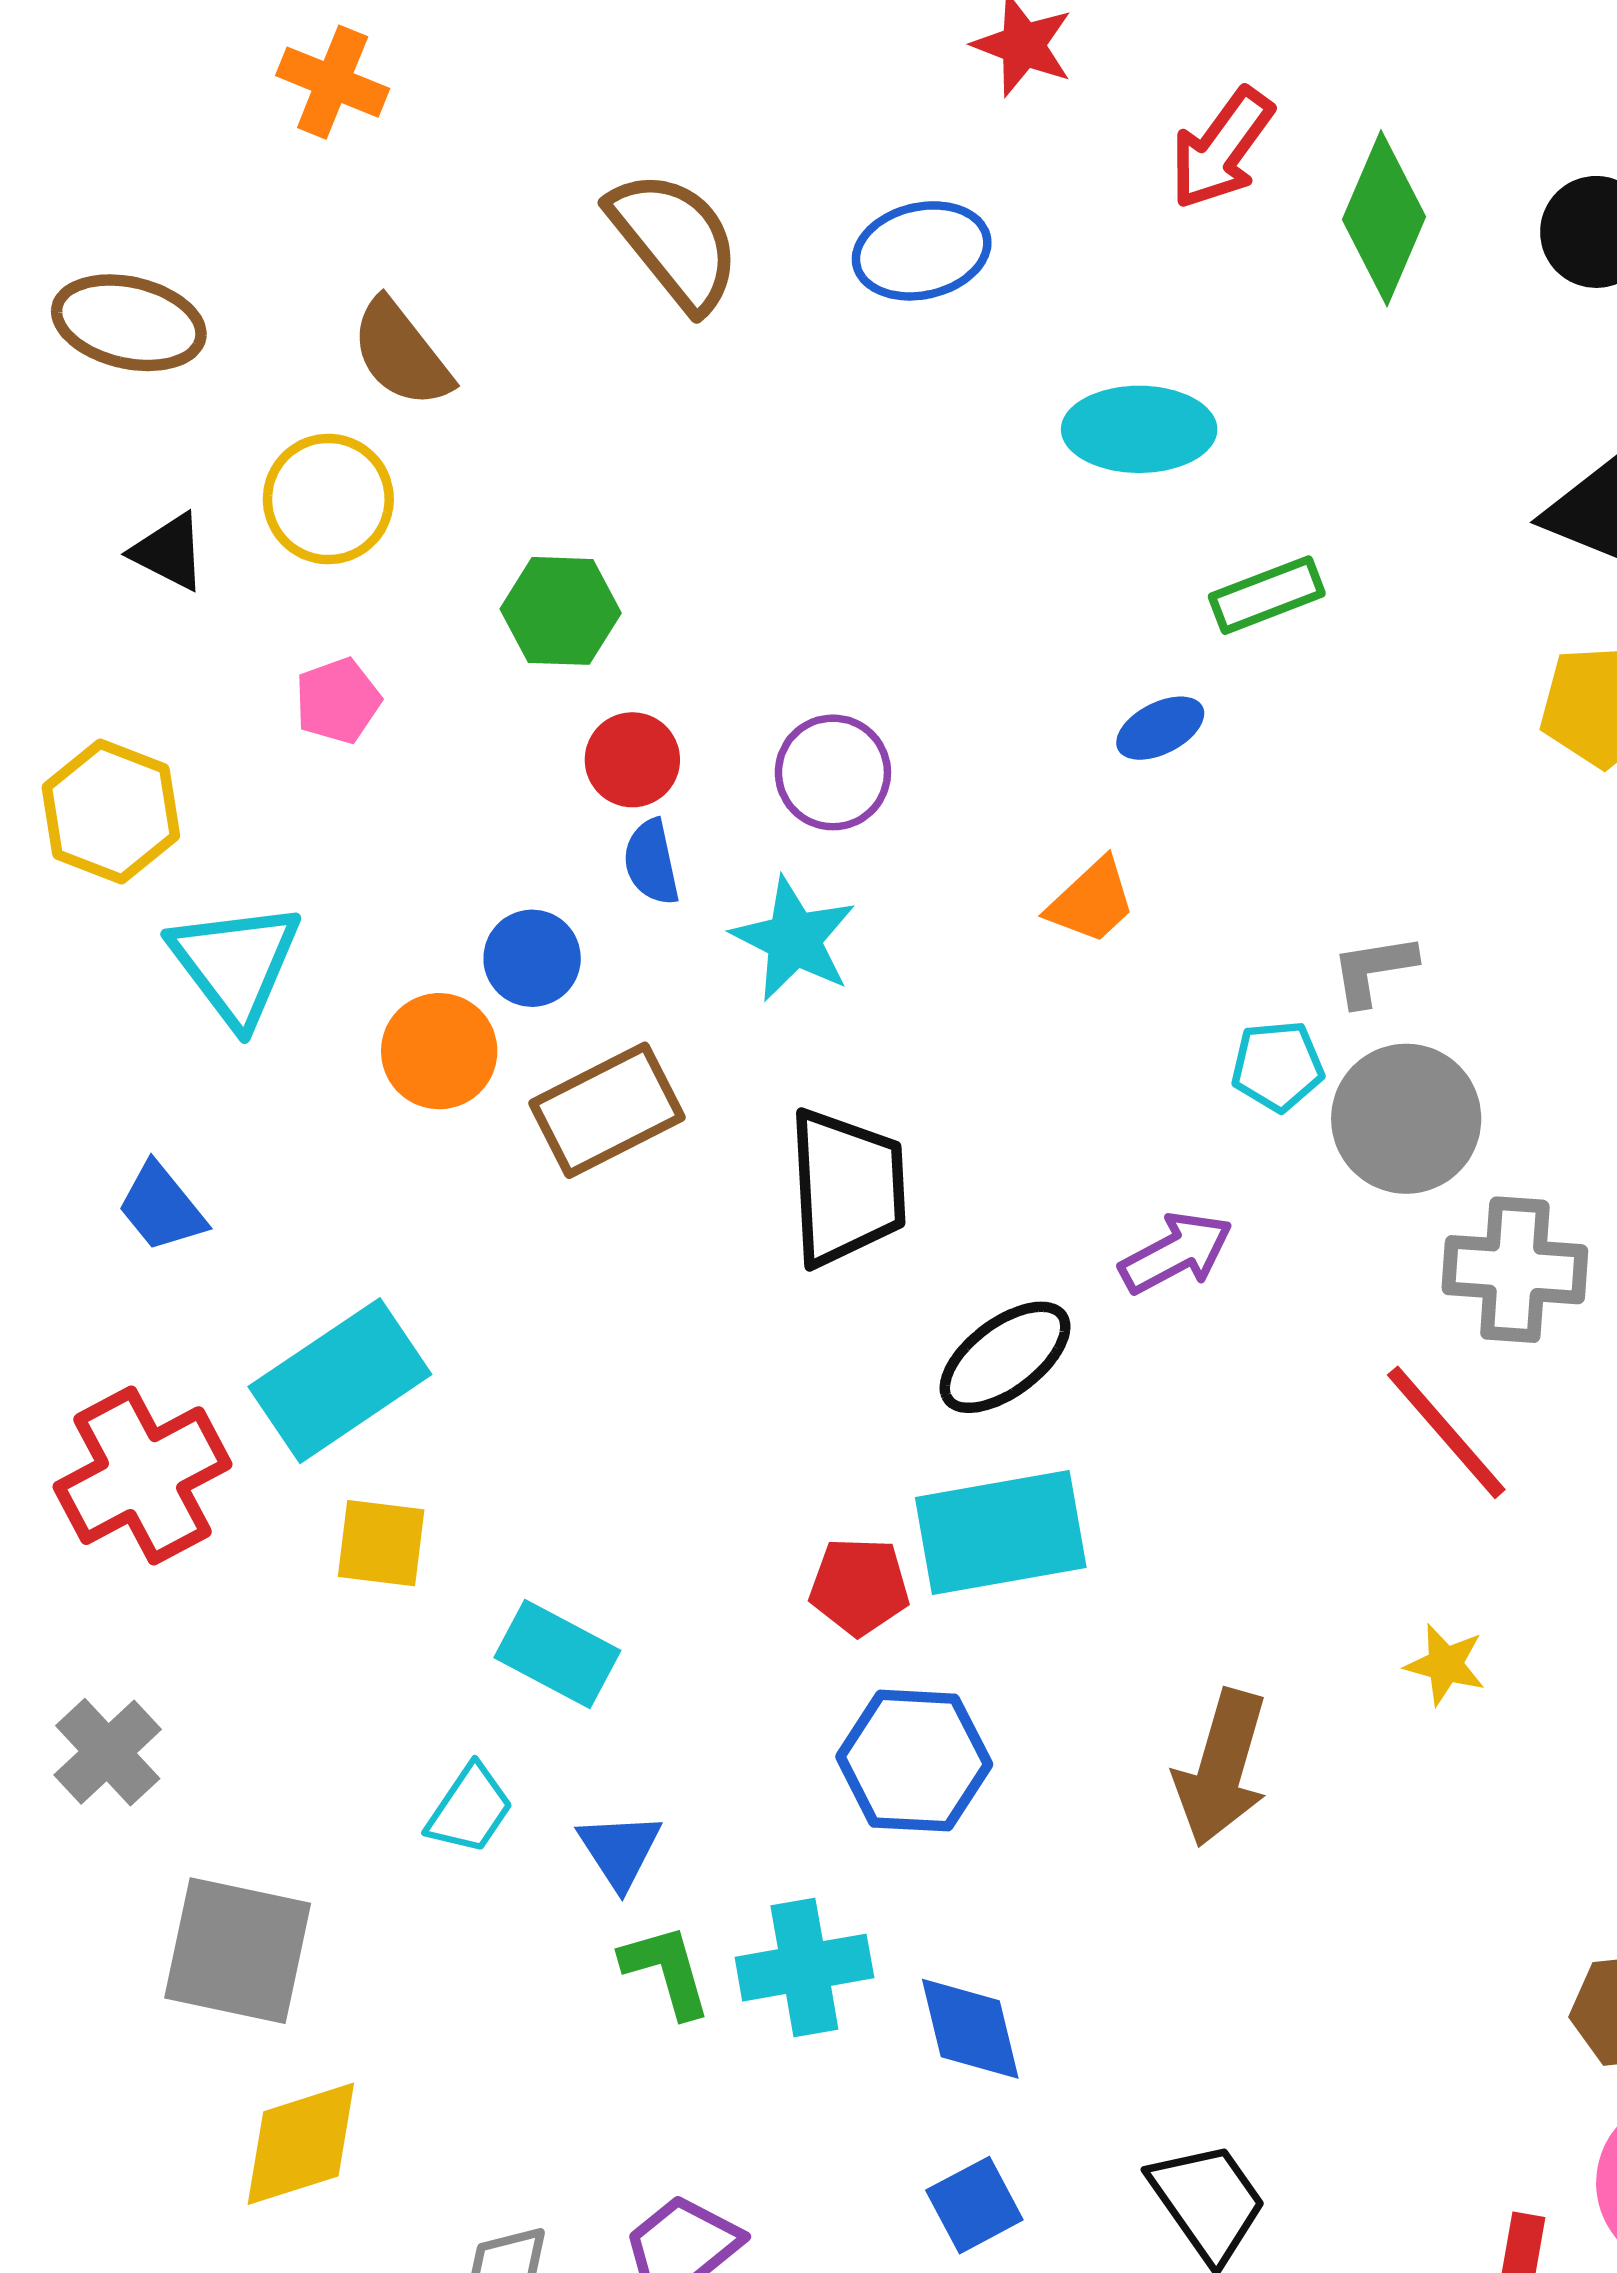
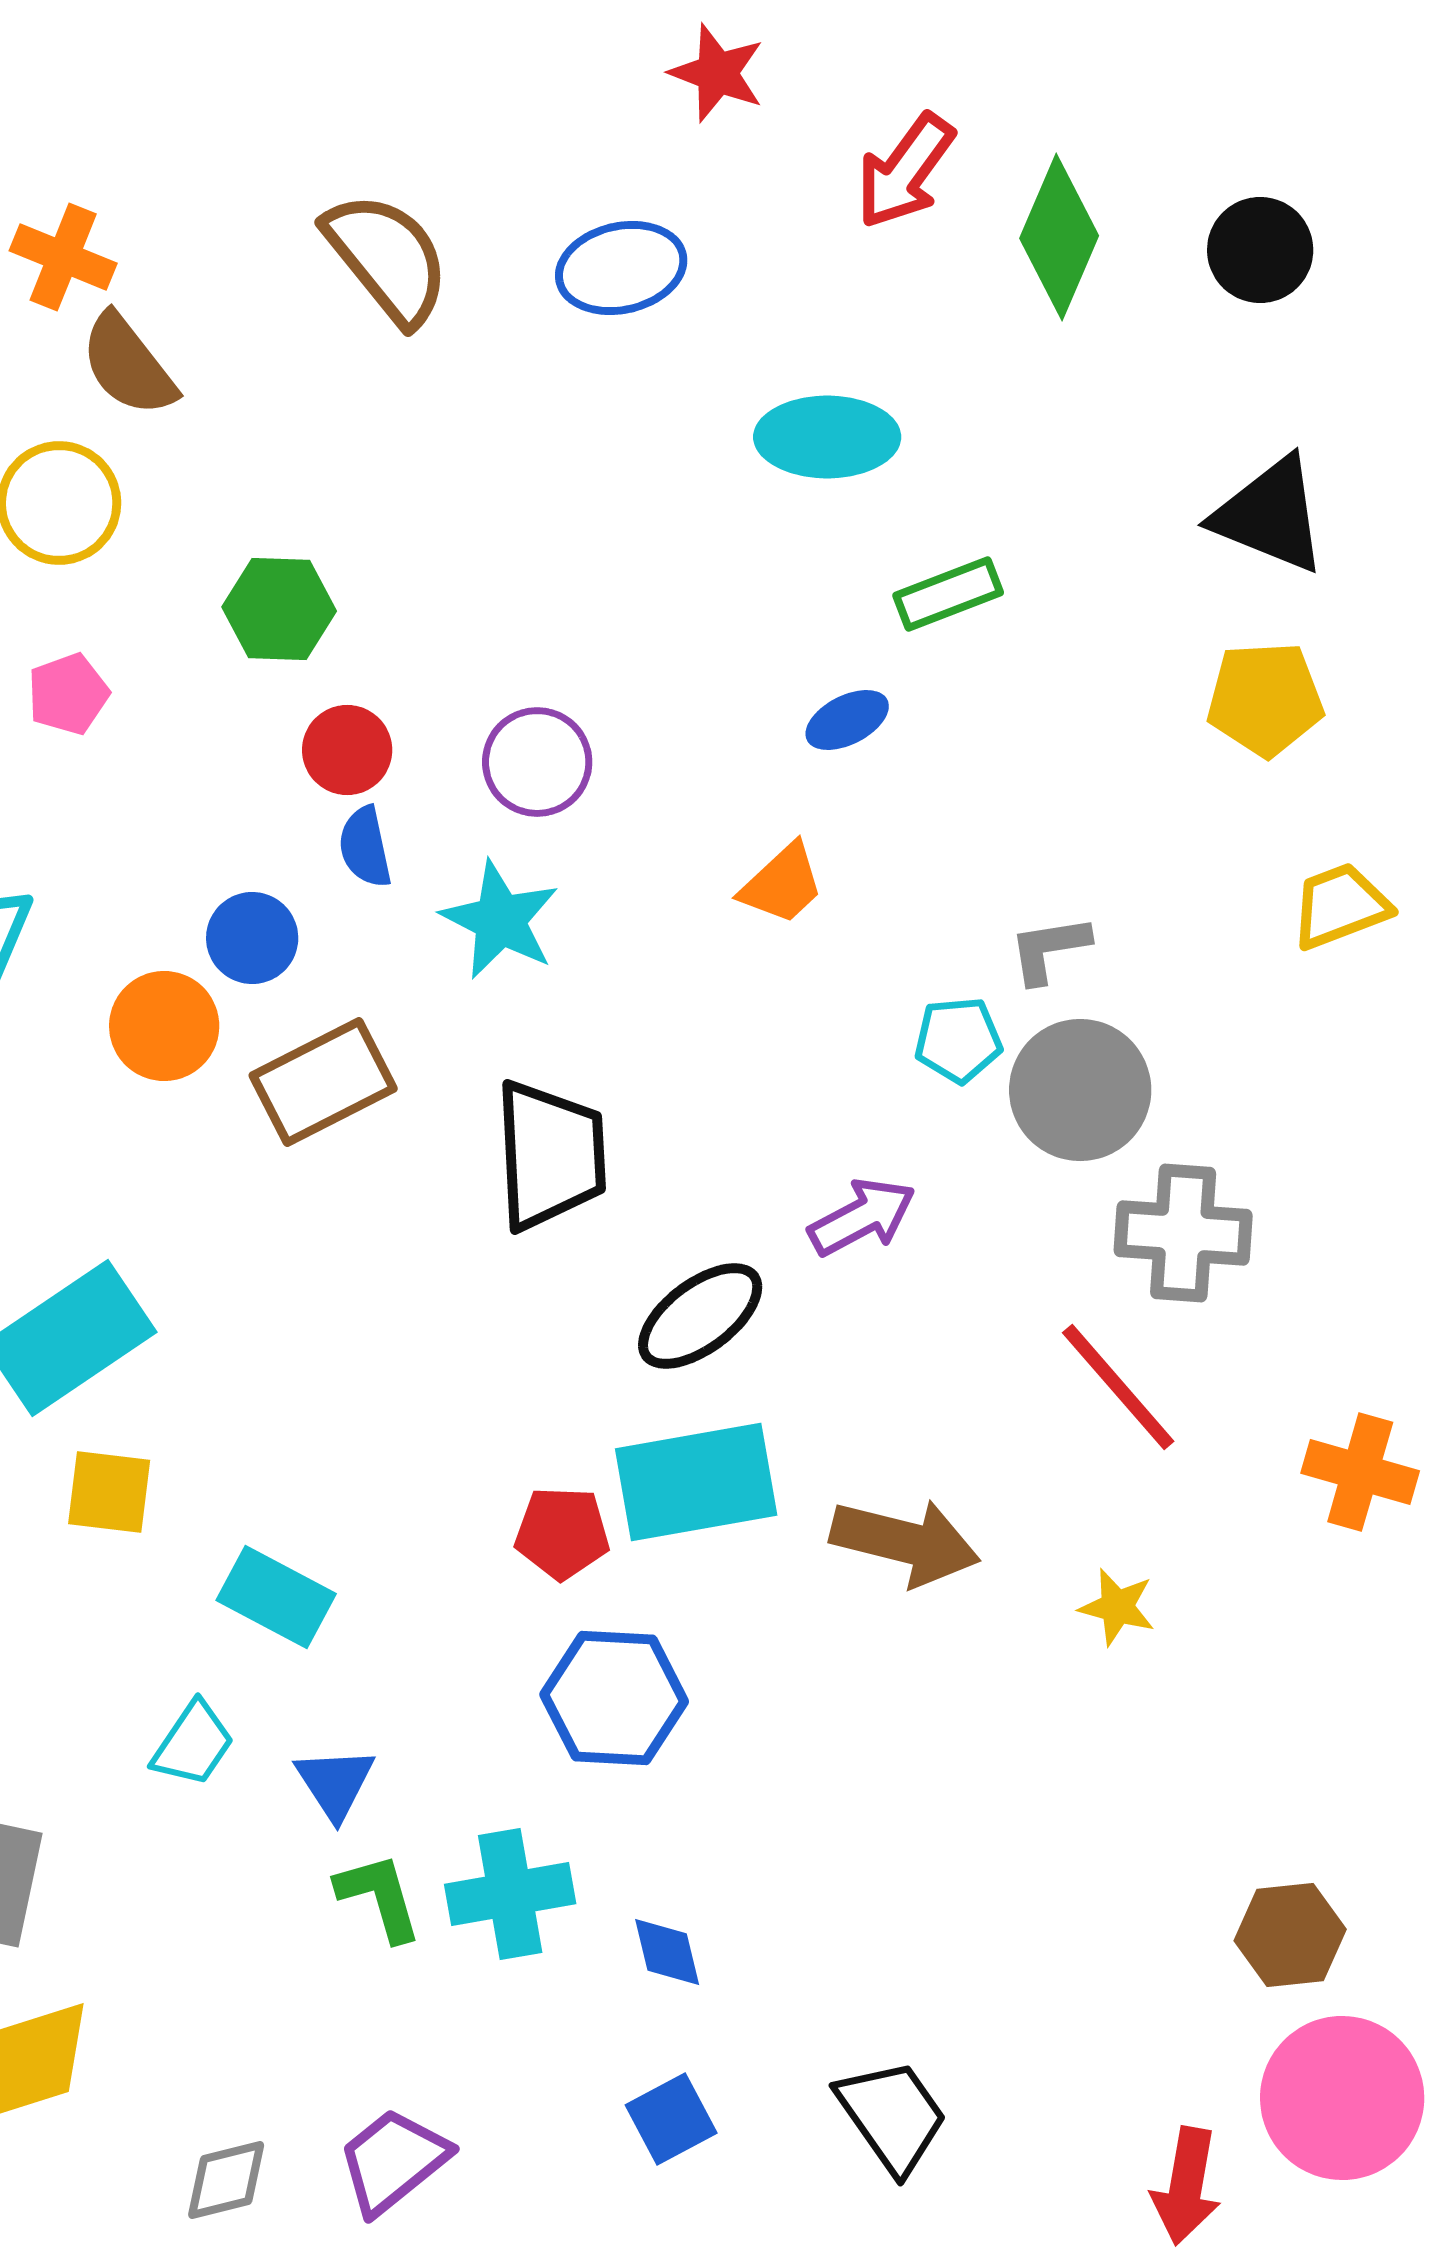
orange cross: (333, 82) -> (63, 257), moved
brown arrow: (1221, 1768) -> (905, 1542), moved, turned -92
blue diamond: (970, 2029) -> (667, 1952), size x0.7

